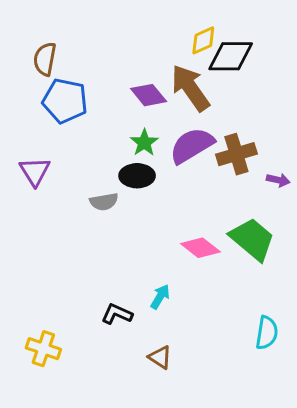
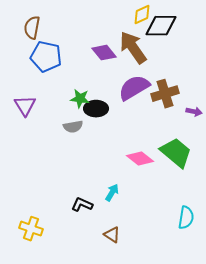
green star: (144, 143) -> (80, 99), moved, turned -30

